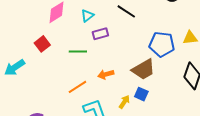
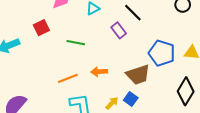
purple rectangle: (100, 34) -> (119, 30), moved, turned 56

